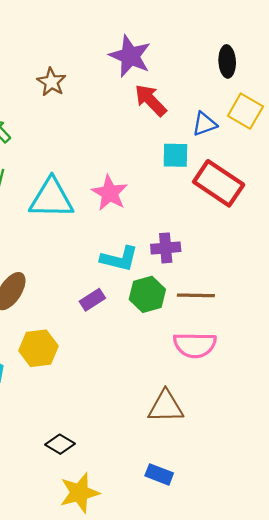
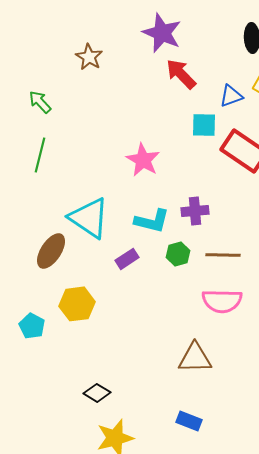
cyan triangle: (51, 198) -> (89, 218), moved, turned 33
green hexagon: (147, 294) -> (178, 254), size x0.7

